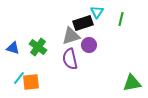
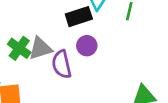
gray triangle: (71, 36) -> (40, 48), moved

